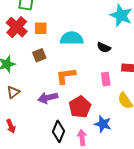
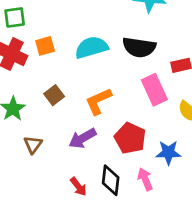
black semicircle: (104, 48) -> (139, 47), size x1.6
brown square: (39, 55) -> (54, 95), moved
pink rectangle: (106, 79) -> (154, 90), size x1.5
red arrow: (11, 126) -> (78, 187), moved

